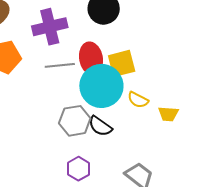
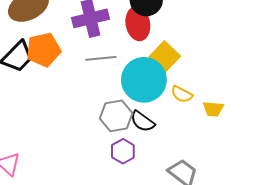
red ellipse: (91, 58) -> (138, 24), moved
yellow square: (122, 63) -> (165, 56), turned -32
purple hexagon: (78, 169) -> (123, 151), moved

